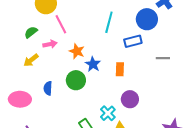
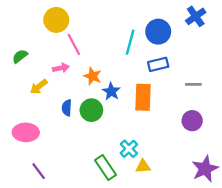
blue circle: (147, 19) -> (158, 32), moved
green semicircle: (31, 32) -> (20, 56), moved
orange rectangle: (120, 69) -> (143, 97), size x1.6
blue semicircle: (48, 88) -> (67, 108), moved
purple circle: (130, 99) -> (192, 121), moved

